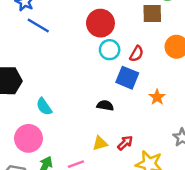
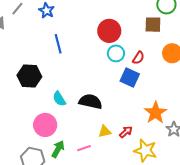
blue line: (38, 25) -> (58, 44), moved, turned 42
orange star: (157, 97) -> (156, 113), moved, size x1.6
black semicircle: (105, 105) -> (90, 101), moved, size x1.6

